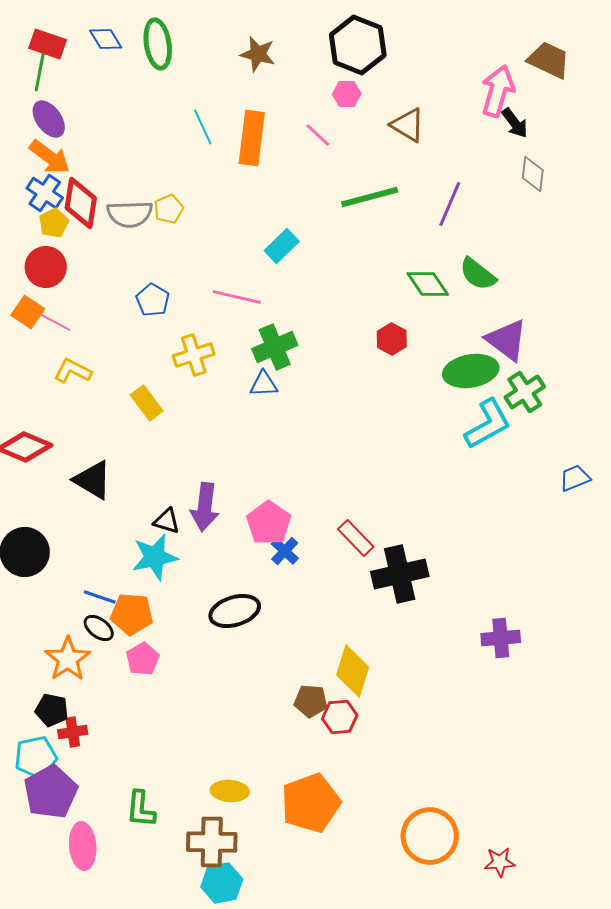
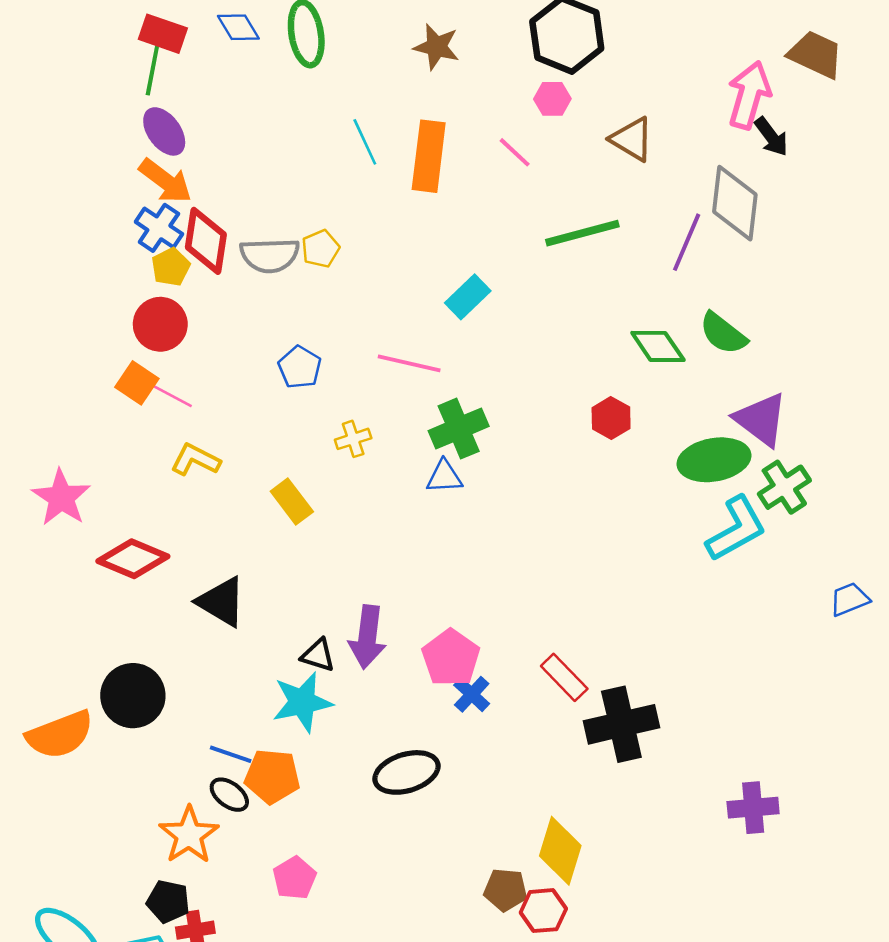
gray diamond: (533, 174) -> (735, 203), moved, size x1.6
yellow cross: (194, 355) -> (353, 439), size x0.7
pink pentagon: (143, 659) -> (294, 878), moved

